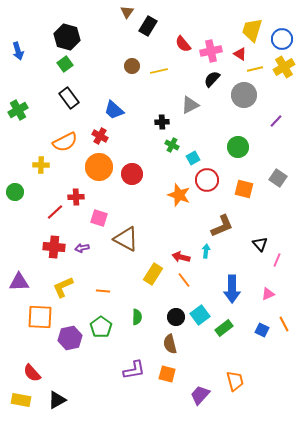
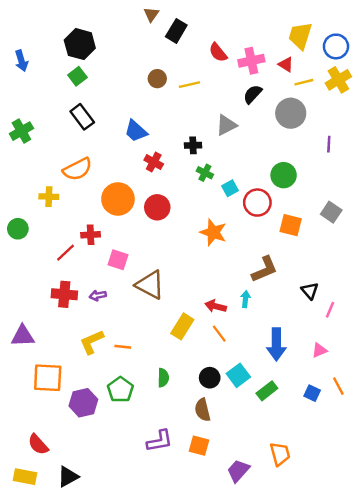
purple line: (276, 121) -> (329, 144), turned -40
red cross: (100, 136) -> (154, 162), moved
red circle: (207, 180) -> (257, 203), moved
yellow L-shape: (63, 287) -> (92, 342), moved

